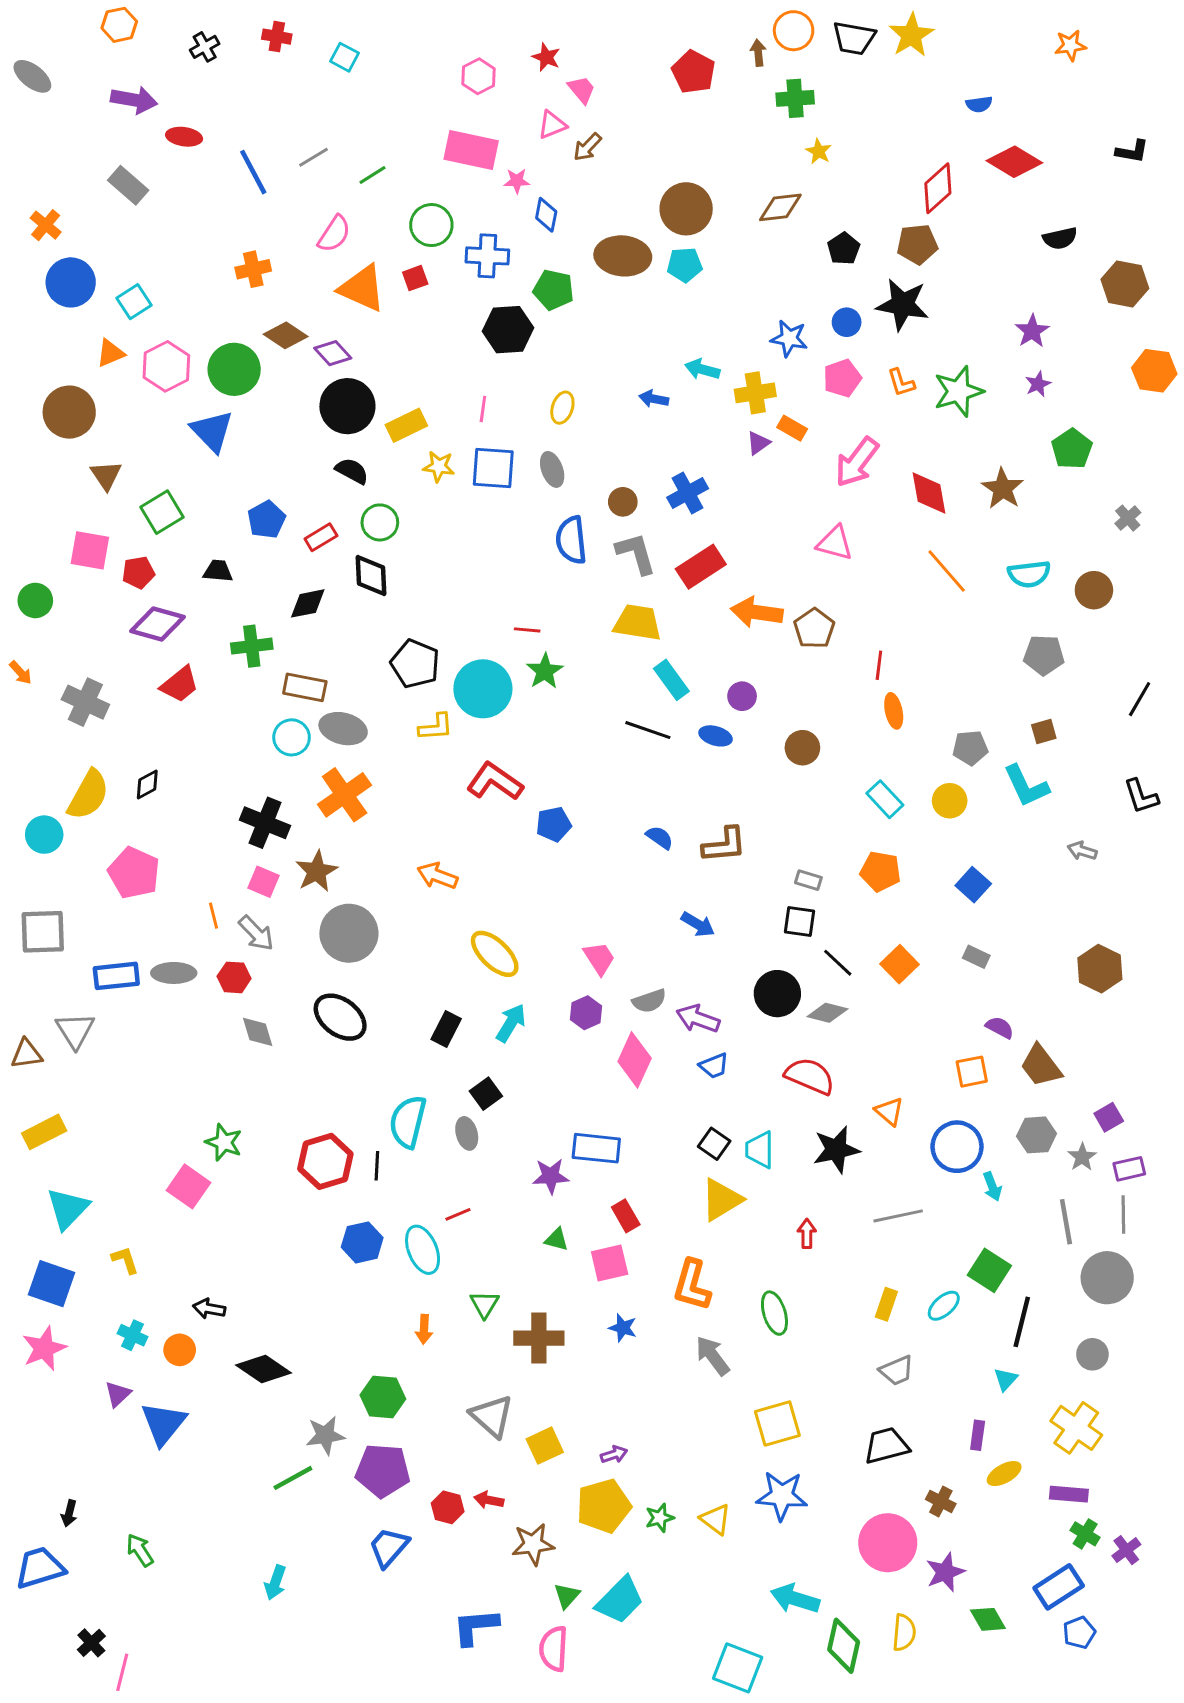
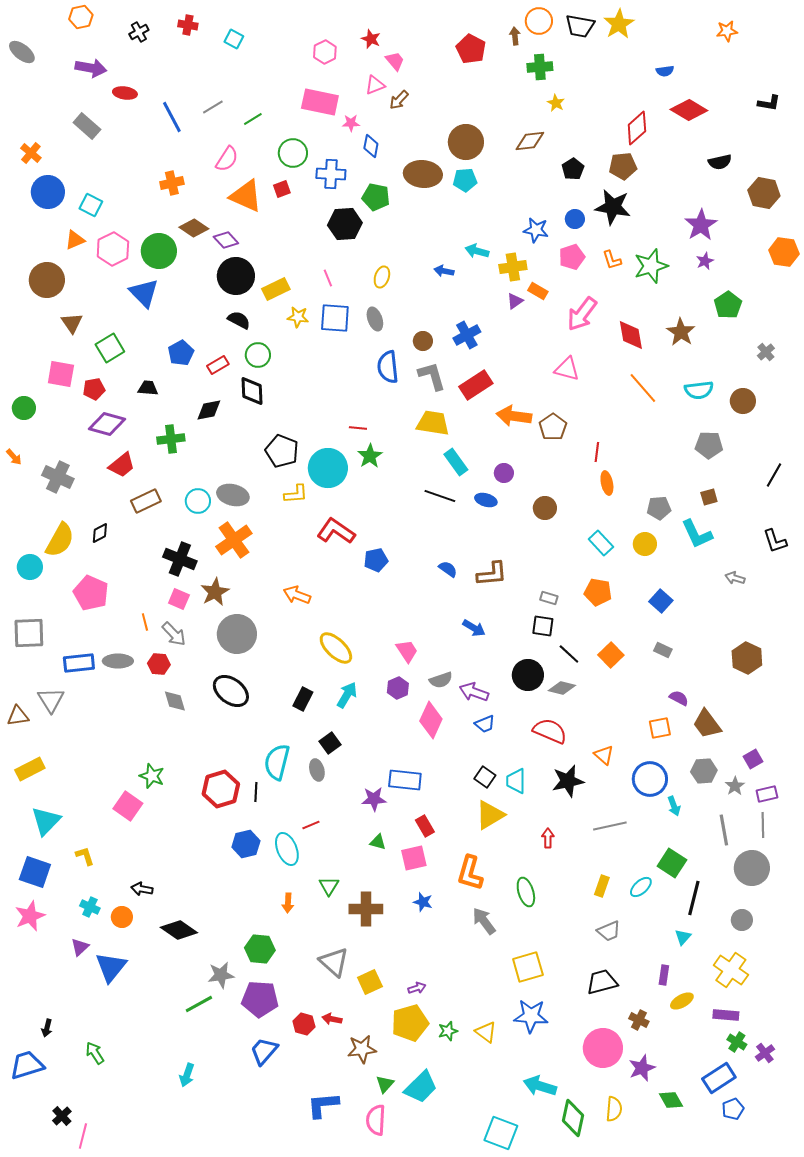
cyan square: (134, 302) -> (91, 205), turned -30
purple star: (1032, 331) -> (701, 225), size x1.4
pink line: (483, 409) -> (328, 278), turned -30
brown rectangle: (305, 687) -> (146, 501), moved, turned -36

